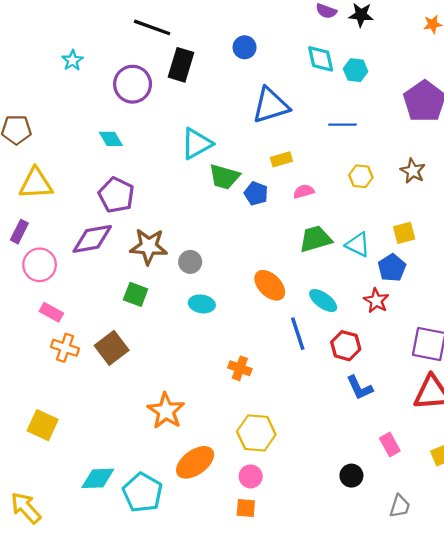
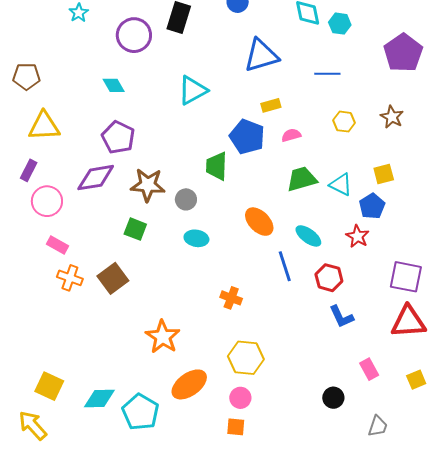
green trapezoid: (224, 177) -> (217, 166), moved, turned 76
blue pentagon: (256, 193) -> (247, 137), size x1.6
yellow square: (43, 425) -> (49, 386), moved

